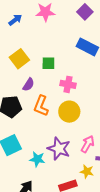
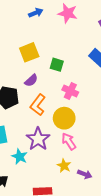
pink arrow: (88, 144) -> (69, 141), moved, turned -78
purple star: (59, 149) -> (38, 139), moved
yellow star: (87, 172) -> (64, 166), moved

